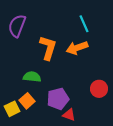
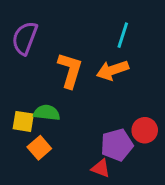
cyan line: (84, 24) -> (123, 35), turned 42
purple pentagon: (58, 99) -> (117, 145), moved
yellow square: (12, 109) -> (23, 121), moved, turned 35

